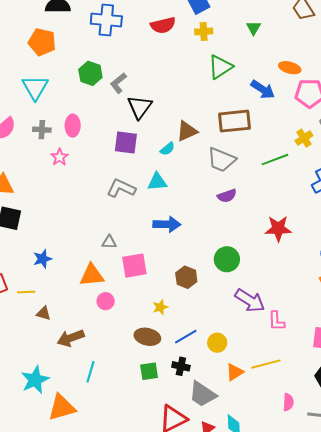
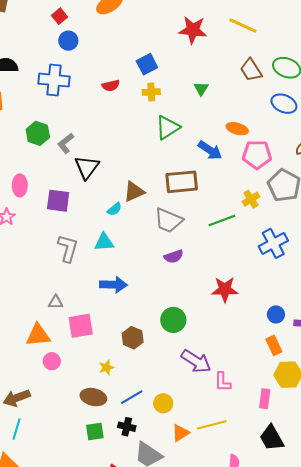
red semicircle: (163, 25) -> (111, 86), size x0.7
purple square: (126, 142) -> (58, 201), moved
gray L-shape: (121, 188) -> (68, 248), turned 80
cyan line: (90, 372) -> (16, 429), moved

